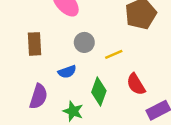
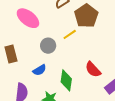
yellow line: (114, 54) -> (70, 34), moved

